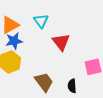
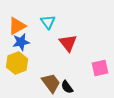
black semicircle: (72, 86) -> (67, 87), moved, turned -32

